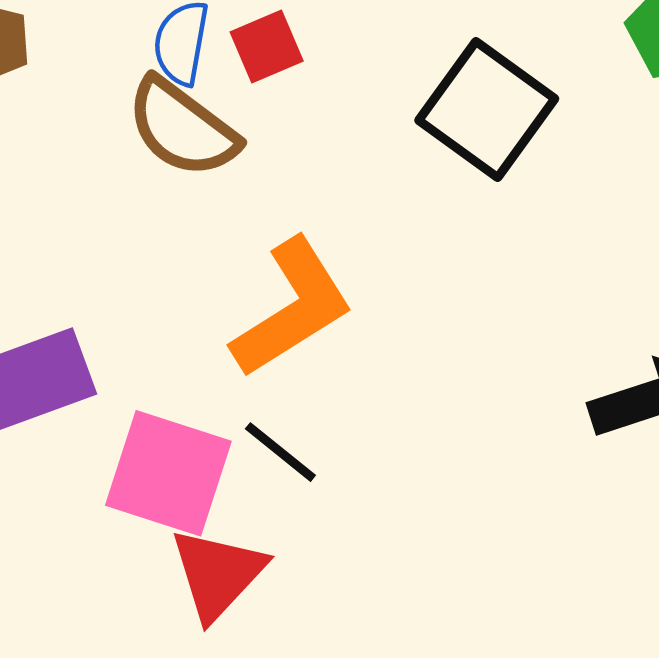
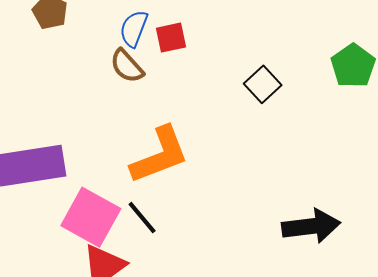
black square: (487, 110) -> (263, 84), size x0.6
brown semicircle: (182, 128) -> (127, 66), size x0.7

